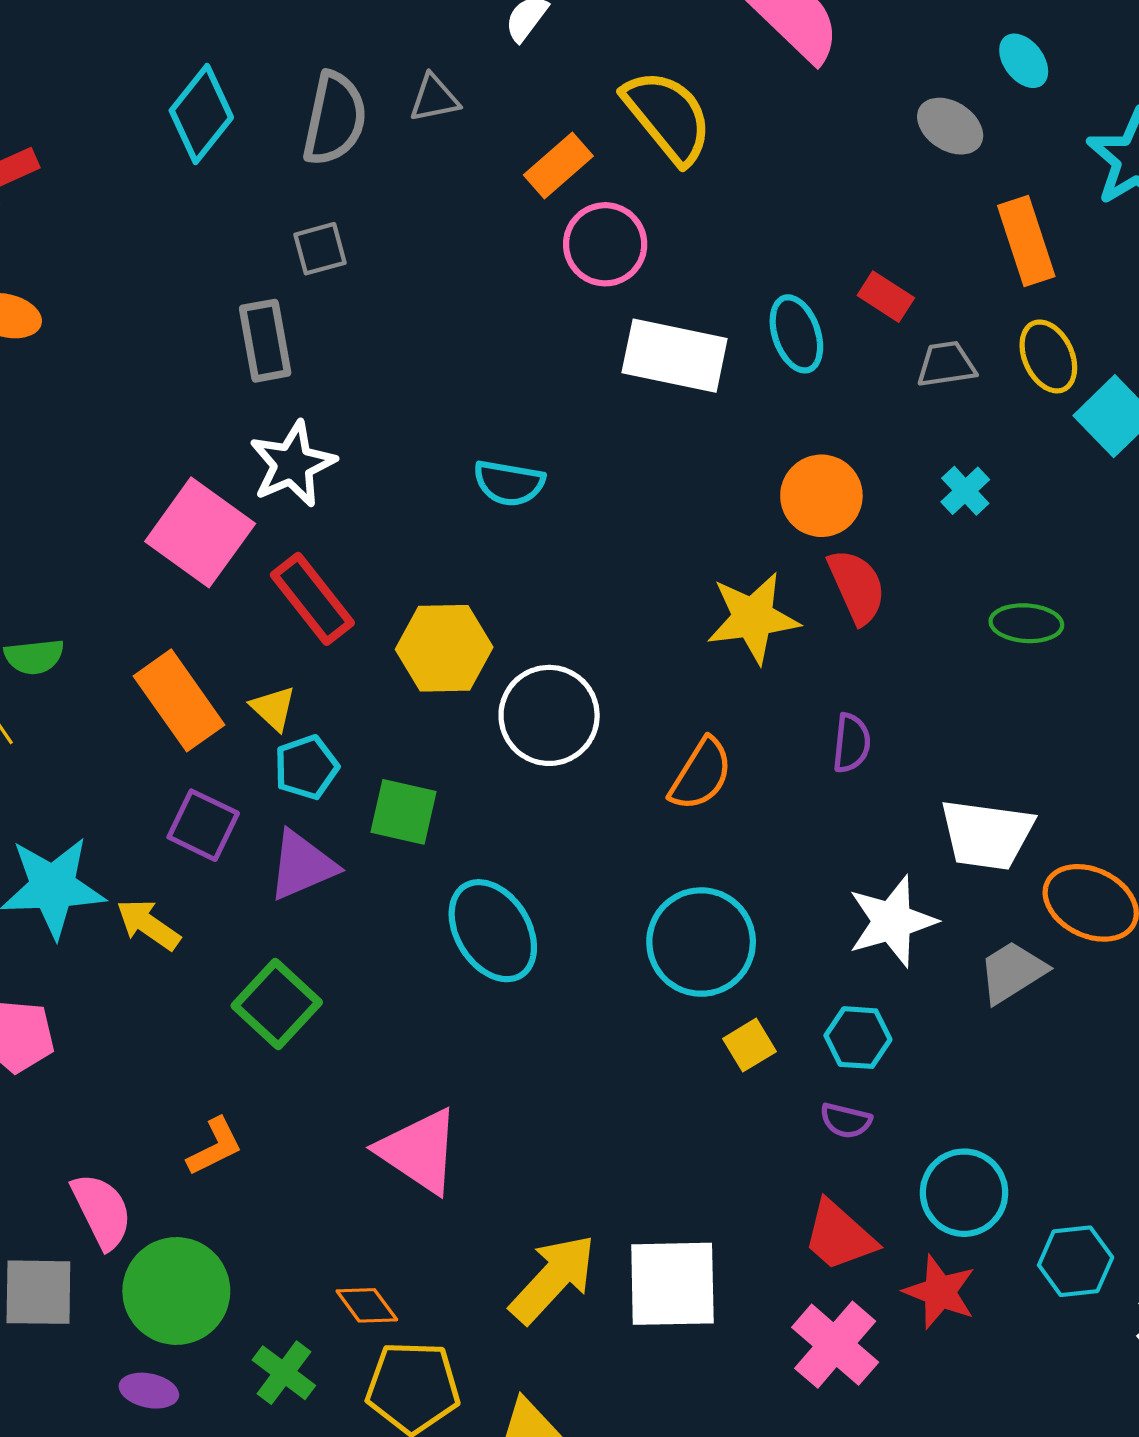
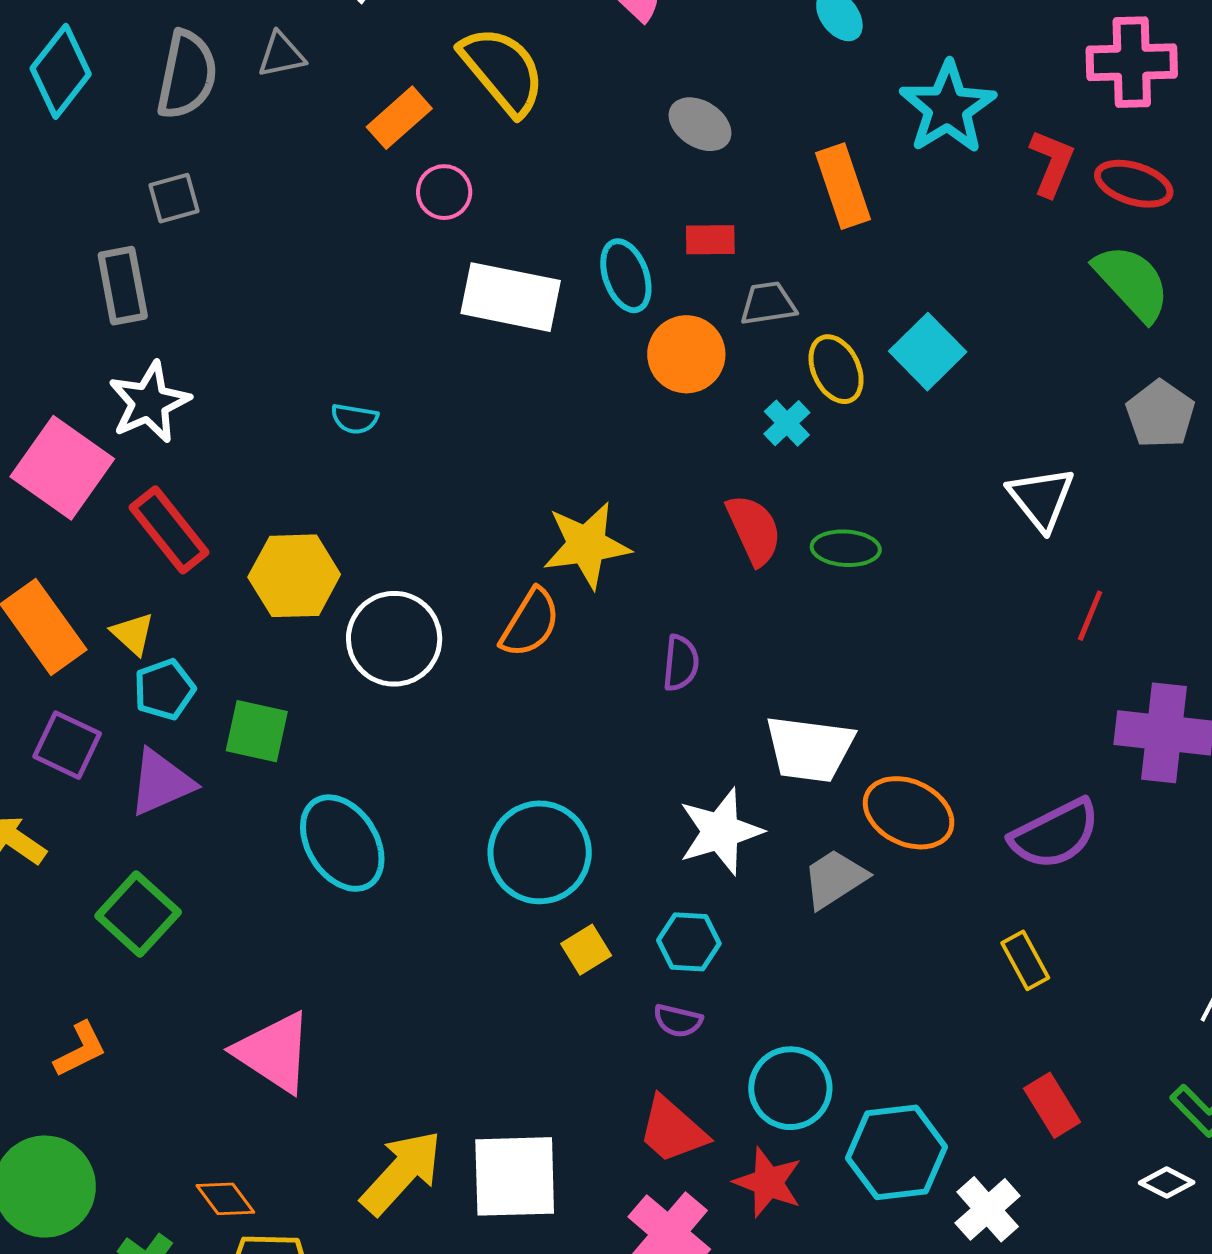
gray ellipse: (950, 126) -> (700, 124), moved
pink circle: (605, 244) -> (444, 192), size x0.7
red rectangle: (886, 297) -> (710, 240), turned -33
yellow ellipse: (1048, 356) -> (836, 369), moved
cyan semicircle: (509, 483) -> (355, 419), size x0.7
orange circle: (821, 496) -> (686, 354), moved
red semicircle: (857, 586) -> (754, 530), moved
orange semicircle: (701, 774) -> (530, 623), moved
cyan hexagon: (1076, 1261) -> (896, 1152), size x1.4

